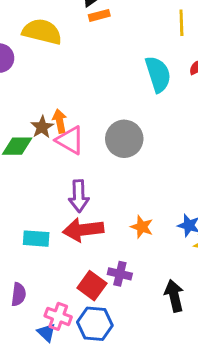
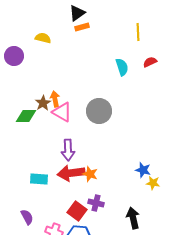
yellow semicircle: (42, 32) -> (43, 38), size x0.6
cyan semicircle: (158, 74) -> (122, 67), size x0.7
orange star: (142, 227) -> (90, 174), moved
purple semicircle: (19, 294) -> (27, 217), turned -35

